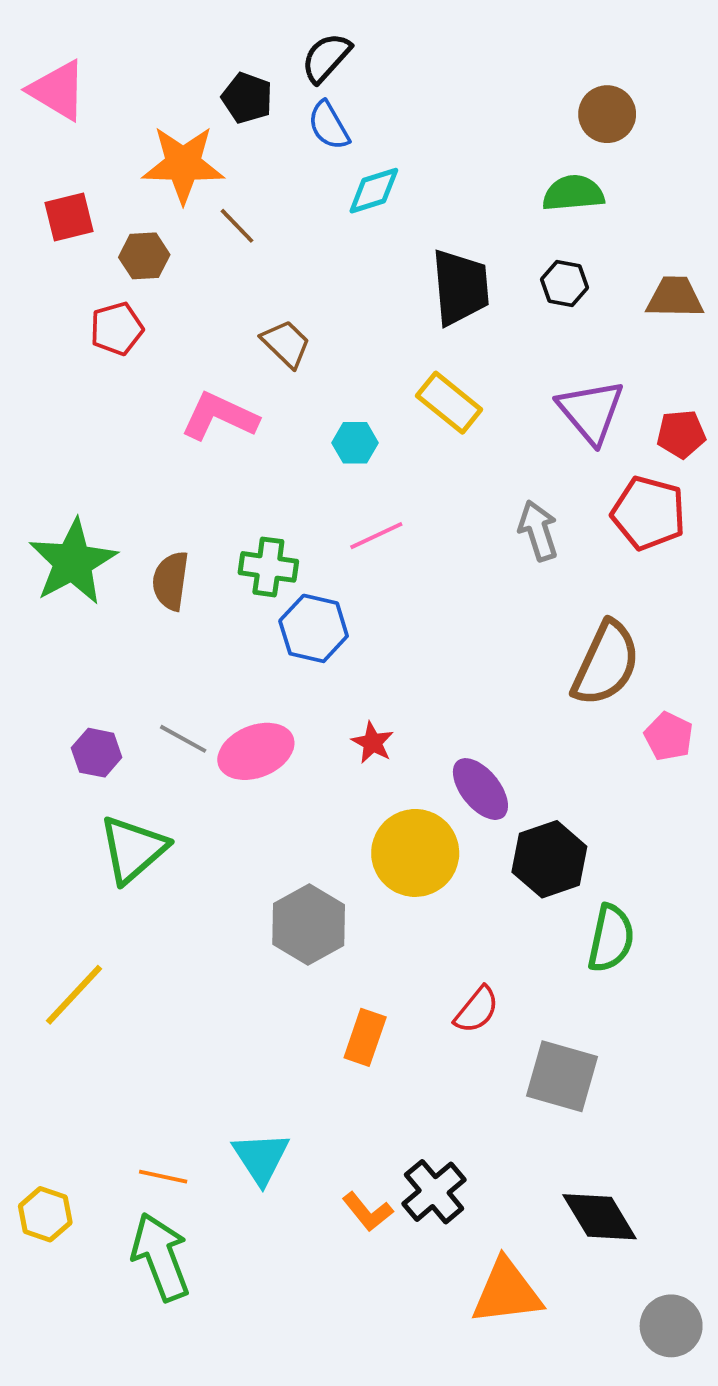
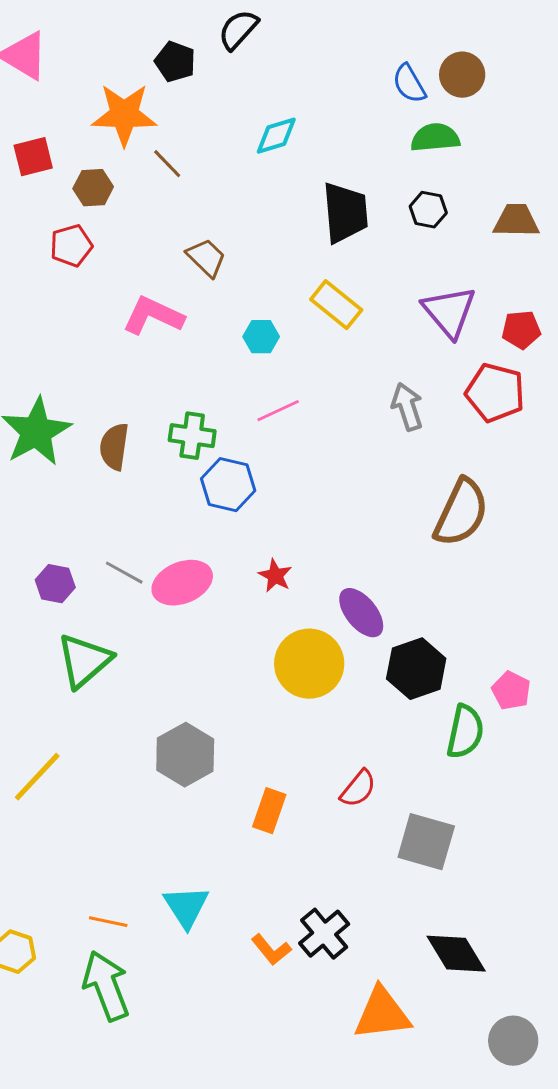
blue semicircle: (329, 125) -> (409, 84), moved
pink pentagon: (669, 736) -> (511, 691), moved
gray hexagon: (309, 924) -> (185, 755), moved

